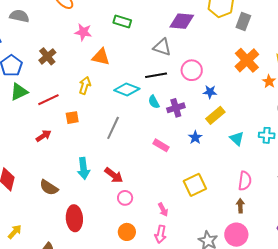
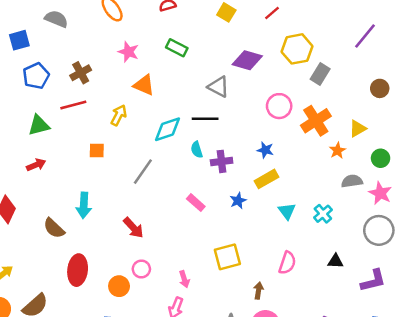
pink circle: (192, 70) -> (279, 106), moved
cyan diamond: (127, 90) -> (167, 129), turned -50
green triangle: (19, 92) -> (39, 125), moved
red line: (48, 100) -> (73, 105), moved
cyan cross: (267, 135) -> (323, 214), turned 35
red arrow: (43, 136) -> (36, 165), moved
cyan arrow: (83, 168) -> (84, 205), moved
pink circle: (125, 198) -> (141, 269), moved
brown arrow: (240, 206) -> (258, 291), moved
orange circle: (127, 232) -> (119, 286), moved

